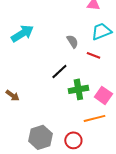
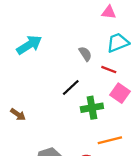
pink square: (103, 95) -> (120, 93), moved

